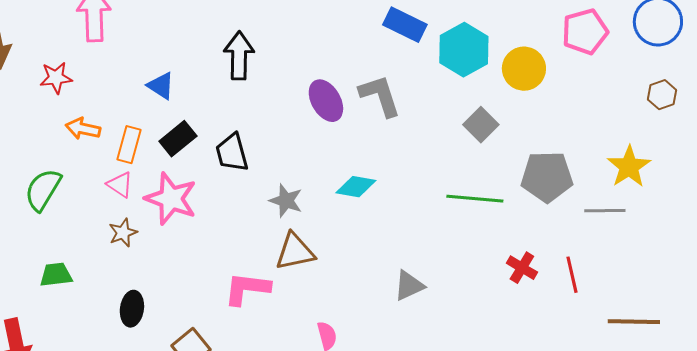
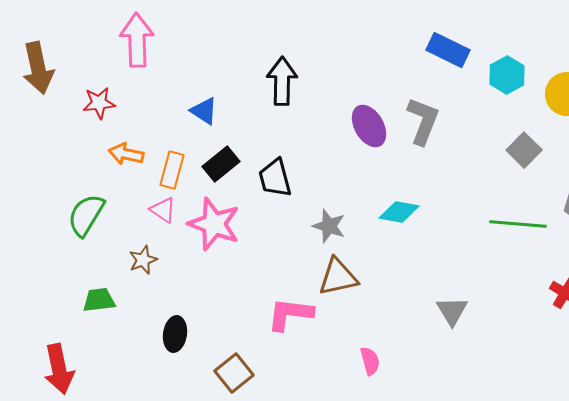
cyan hexagon: (464, 50) -> (507, 75), size x0.7
gray L-shape: (380, 96) -> (423, 121), turned 39
brown star: (123, 233) -> (143, 260), moved
gray triangle: (409, 286) -> (452, 311), turned -36

